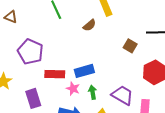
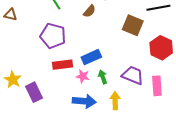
brown square: (130, 46) -> (133, 25), size x1.5
purple pentagon: (30, 52) -> (53, 36), moved
purple rectangle: (33, 98) -> (34, 92), moved

